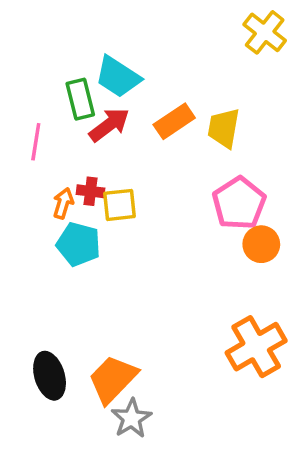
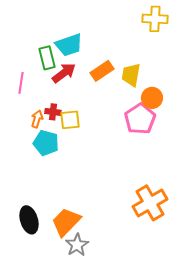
yellow cross: (265, 32) -> (155, 19), turned -35
cyan trapezoid: (118, 77) -> (69, 45), turned -52
orange circle: (261, 244) -> (152, 98), moved

